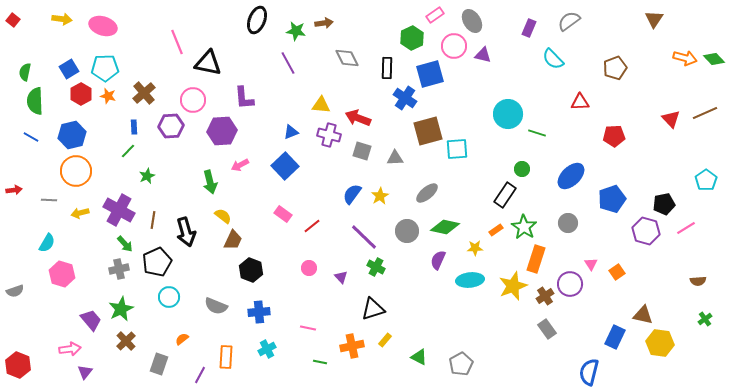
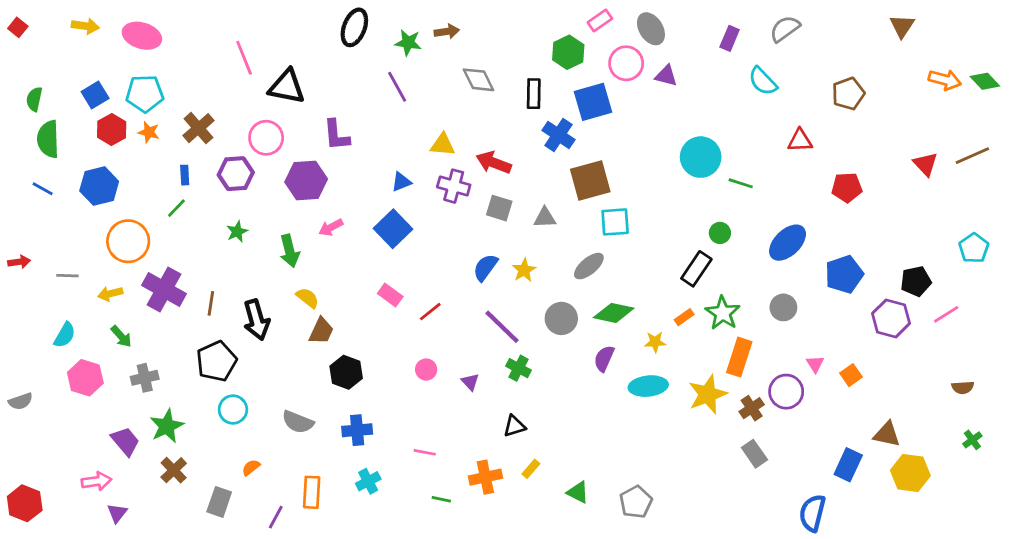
cyan square: (457, 149) -> (615, 222), moved
orange circle: (76, 171) -> (128, 241), moved
green star: (147, 176) -> (237, 232), moved
green arrow: (125, 244) -> (121, 336), moved
gray cross: (119, 269) -> (145, 378), moved
black triangle: (373, 309) -> (514, 426), size x0.7

